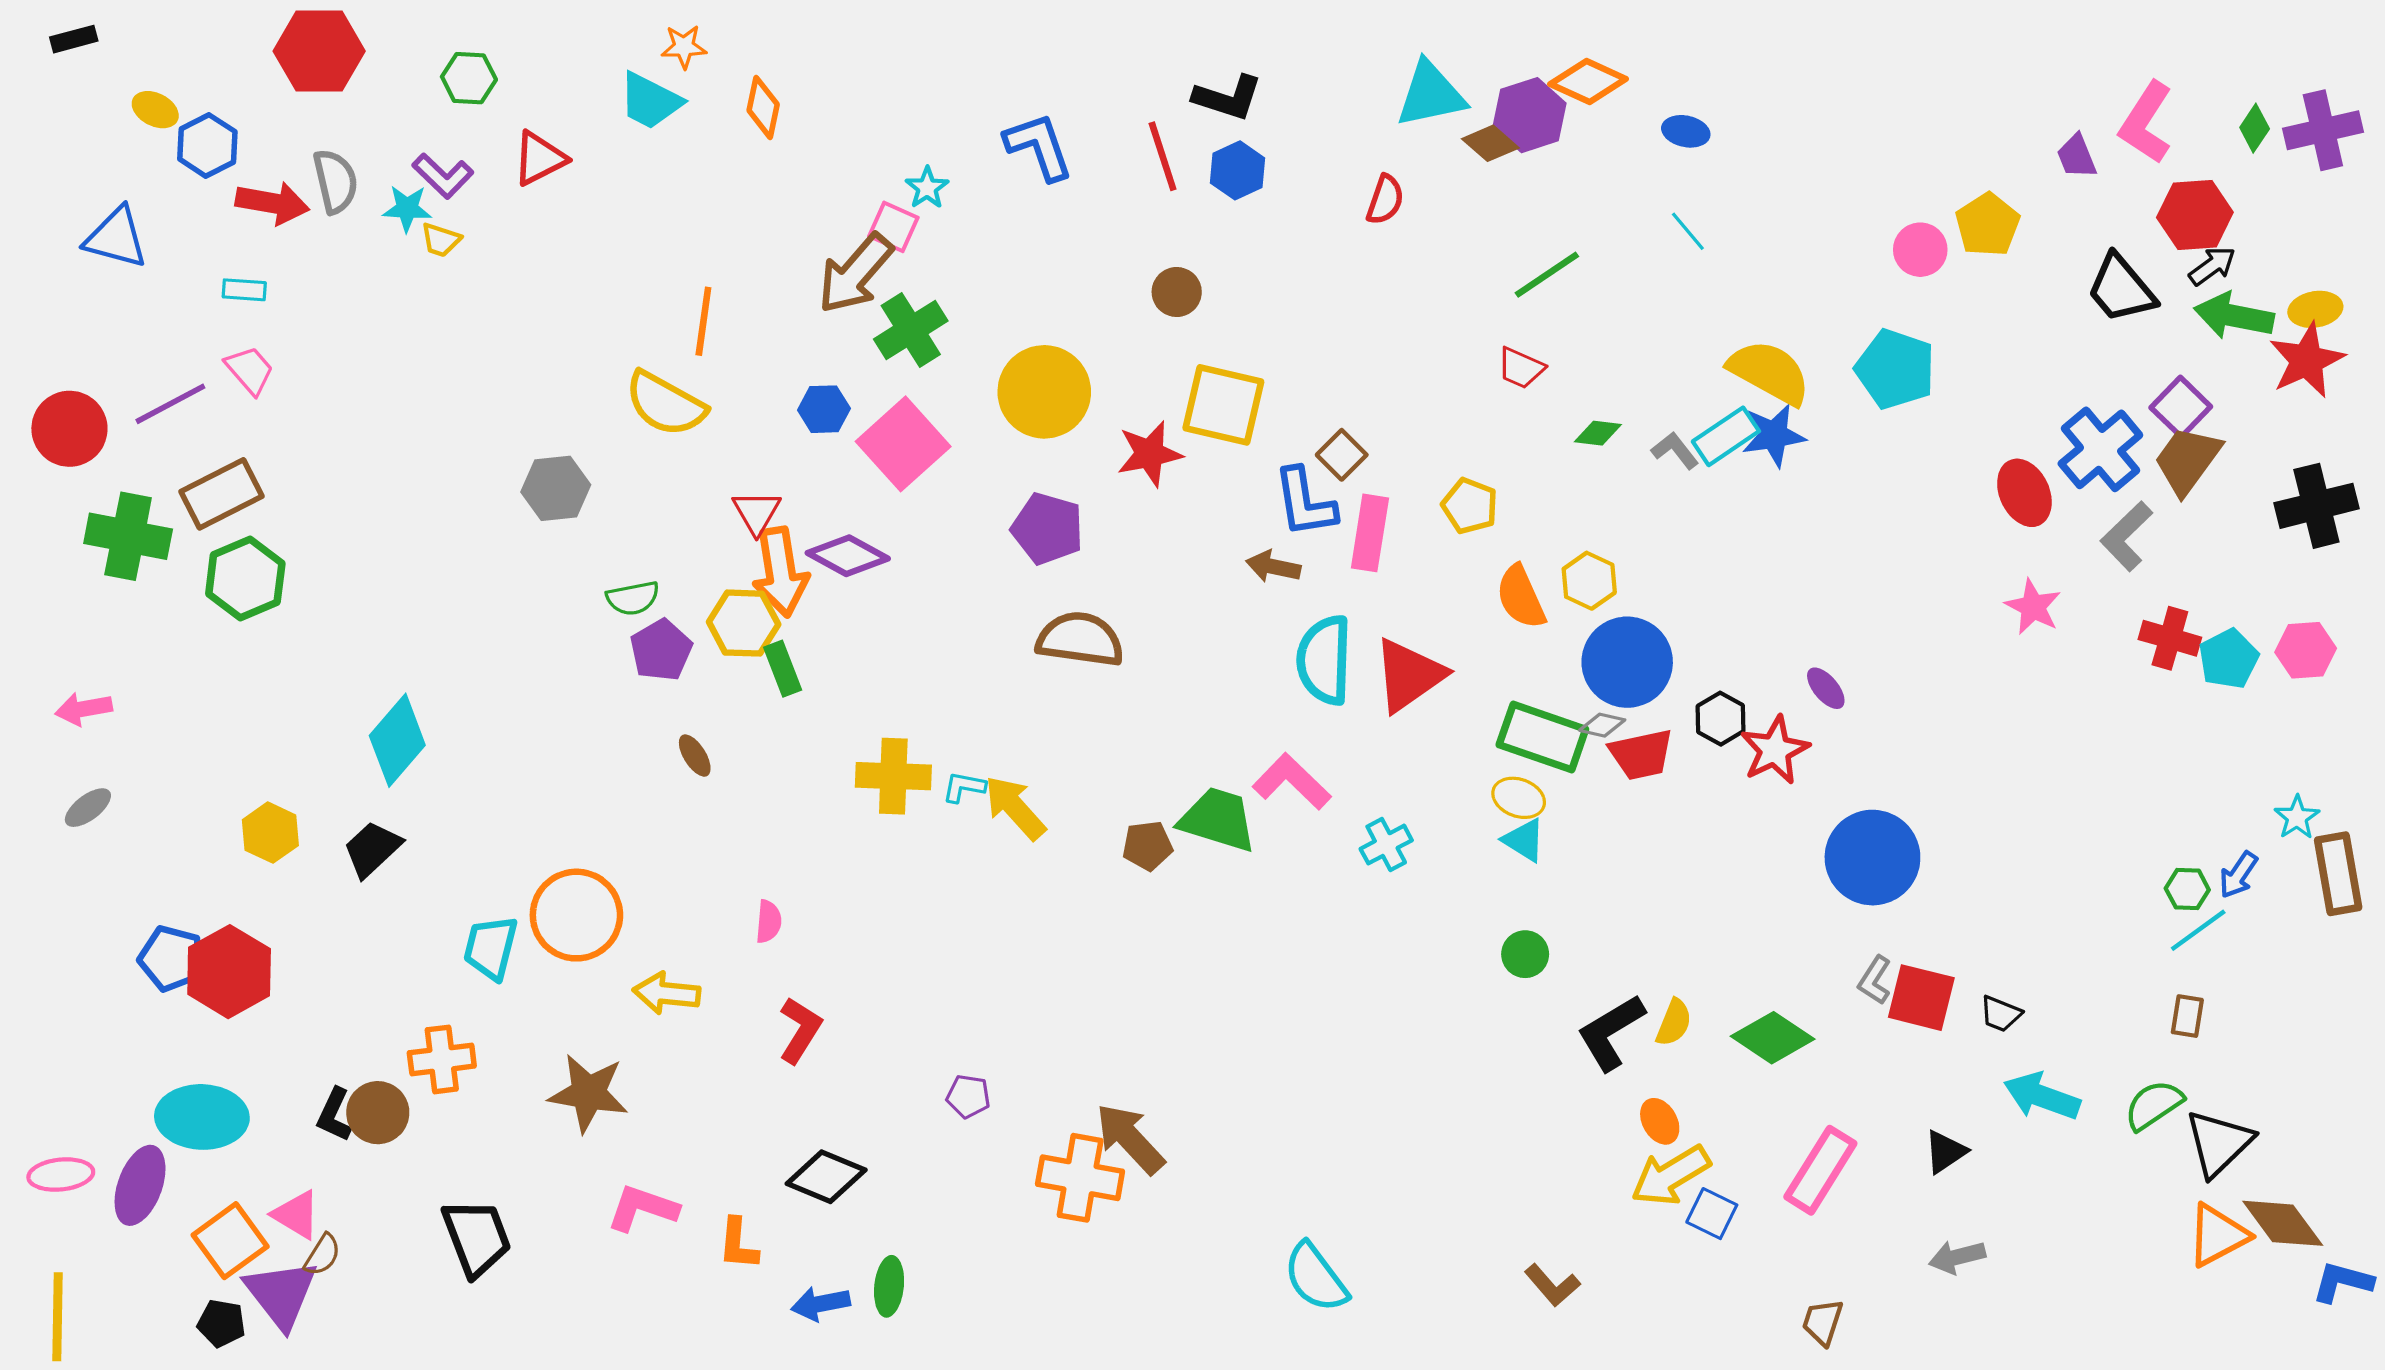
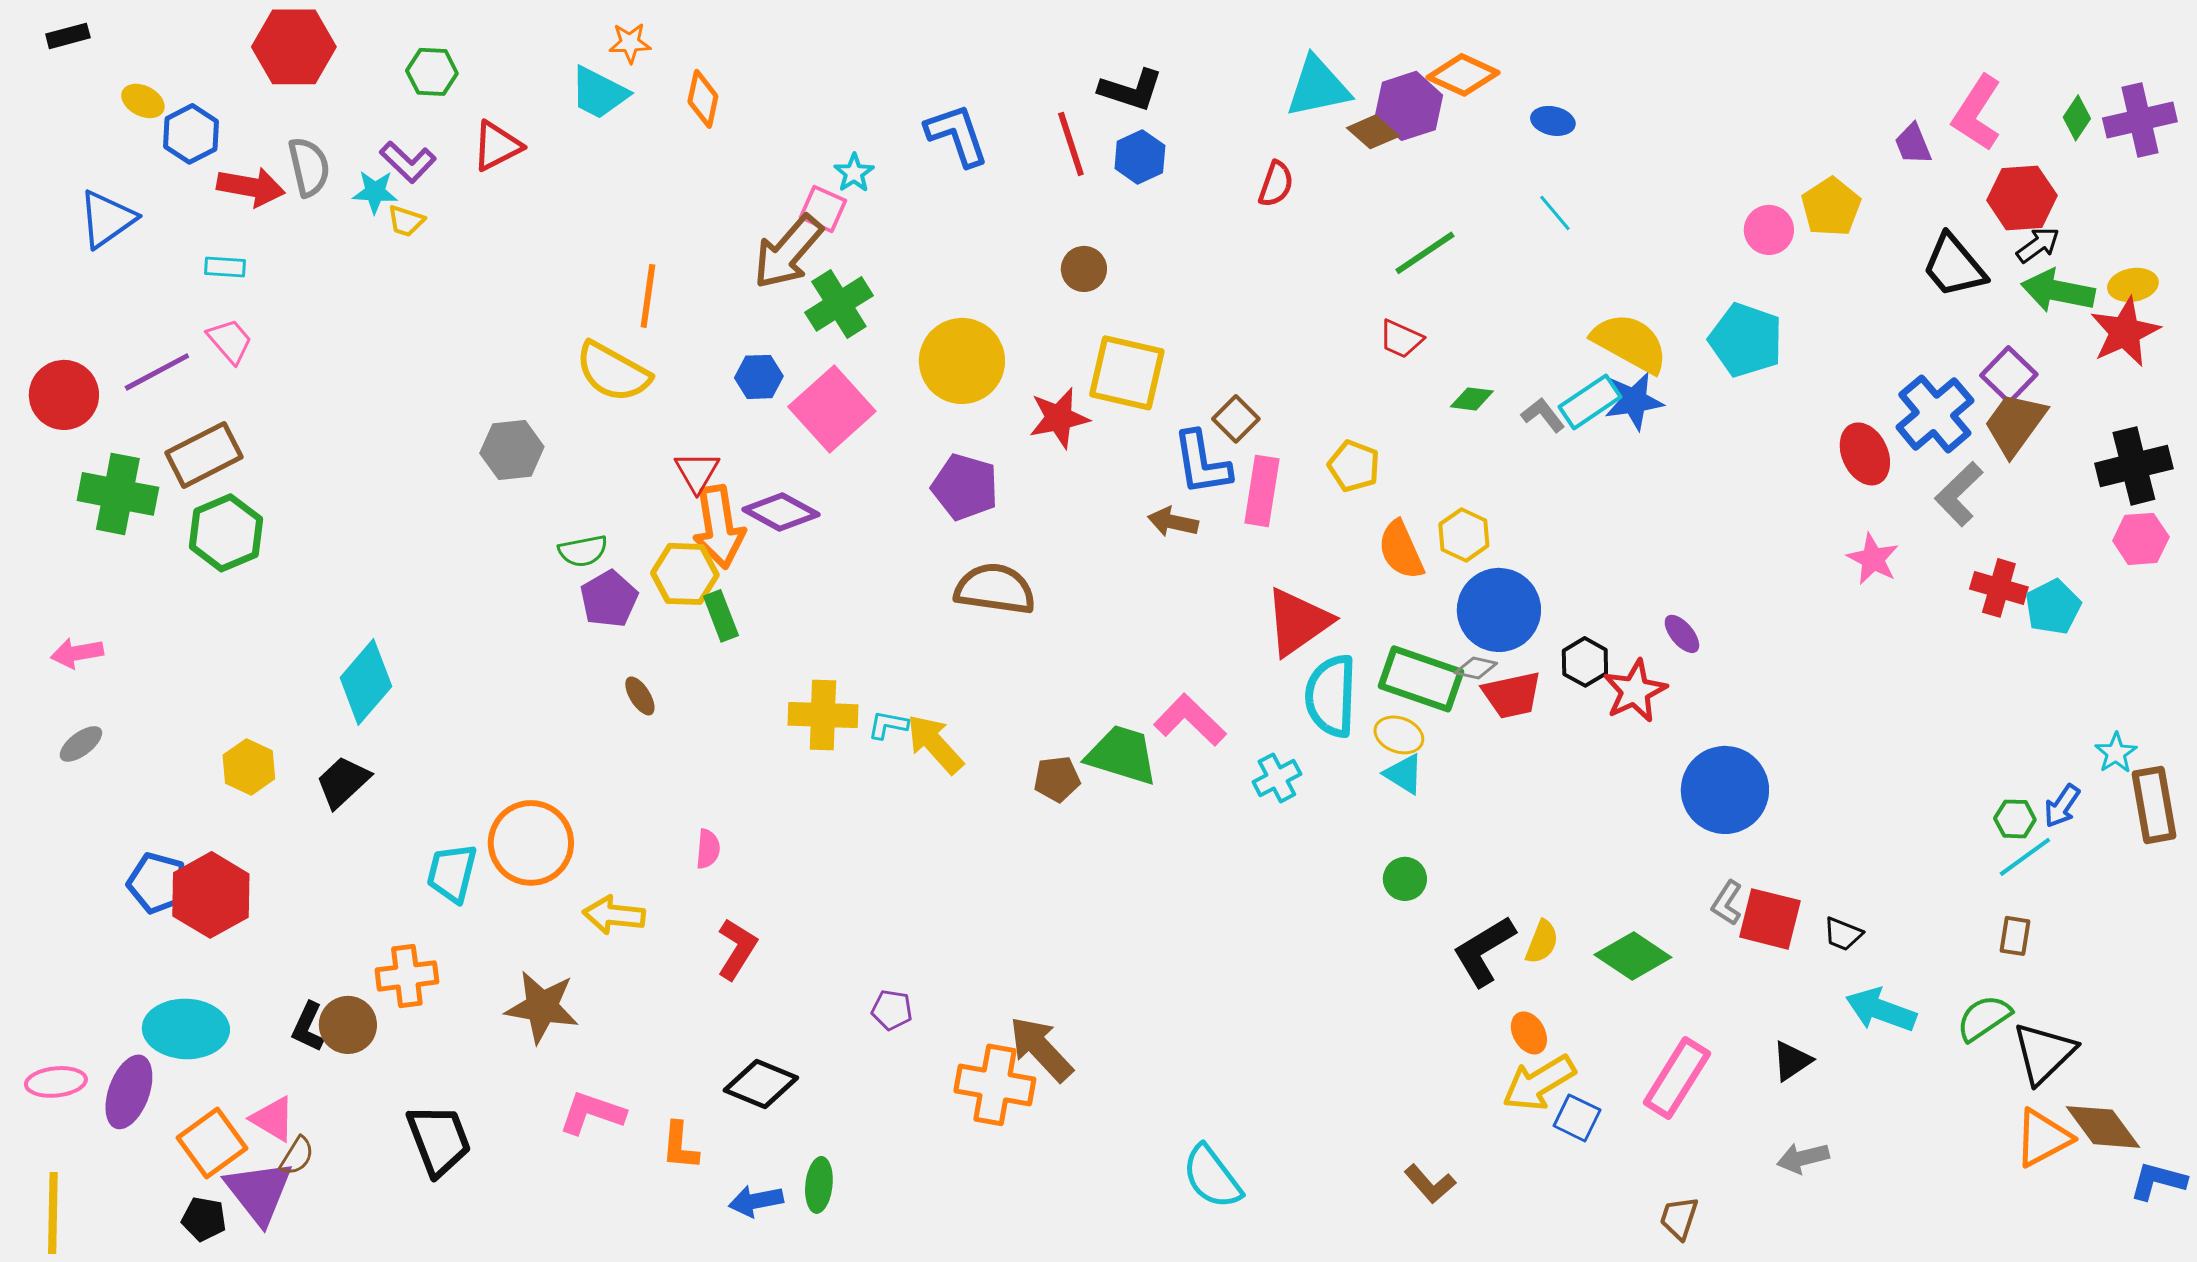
blue triangle: (116, 238) -> (107, 219), turned -50
pink hexagon: (2306, 650) -> (2141, 539), moved
cyan semicircle: (1324, 660) -> (1331, 696), moved

